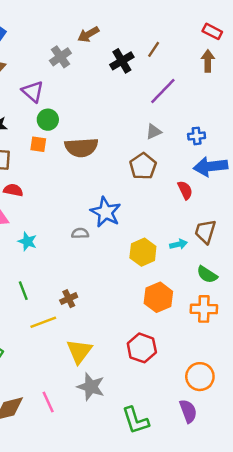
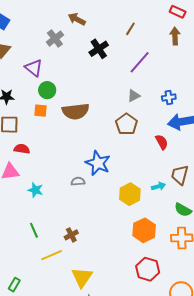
brown arrow: (88, 34) -> (77, 19), turned 60
black cross: (122, 61) -> (99, 49), moved
red hexagon: (142, 348) -> (148, 269), moved

